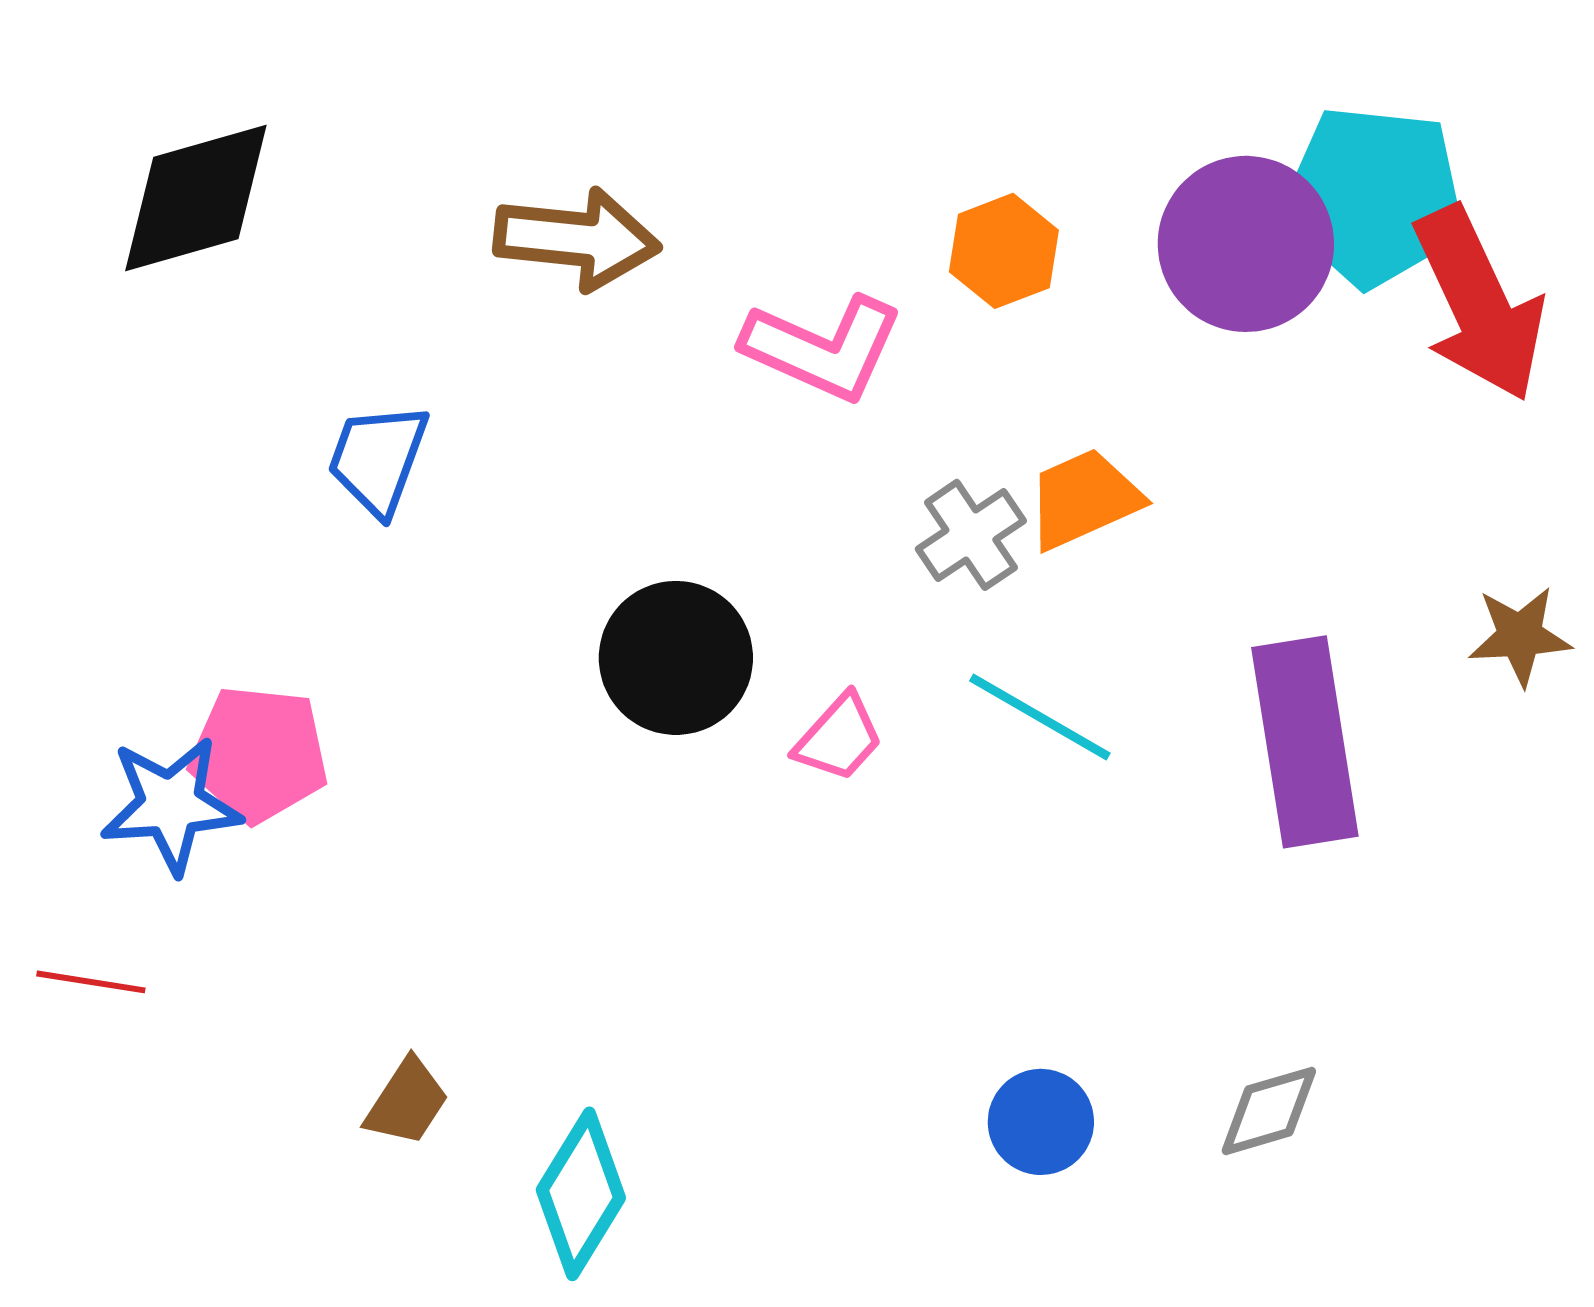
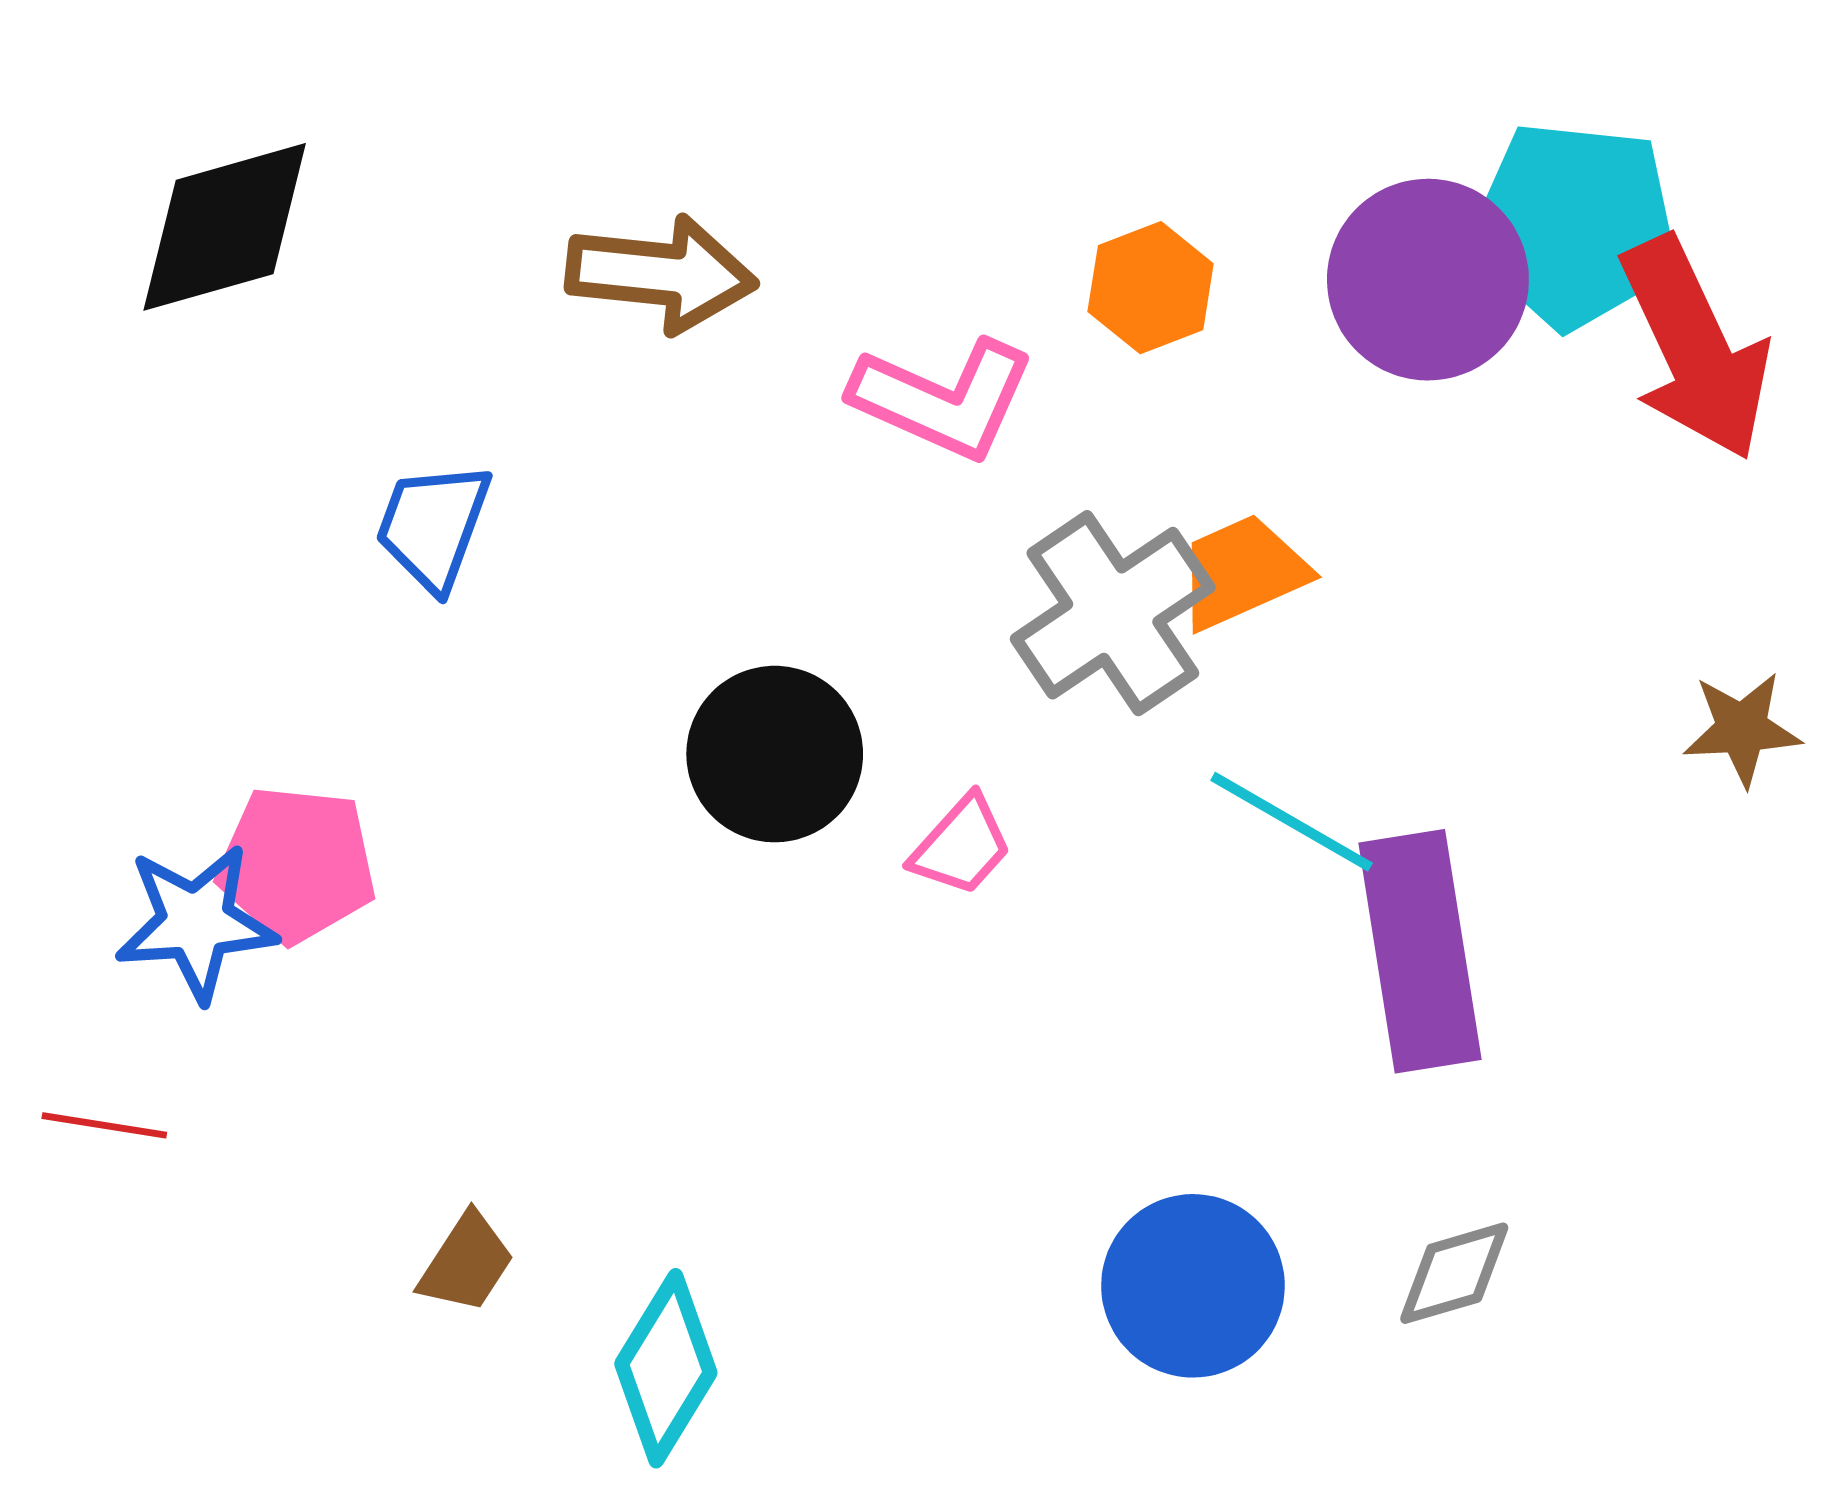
gray cross: (971, 535) -> (1113, 613), size x1.6
cyan line: (1040, 717) -> (1292, 822), moved
purple rectangle: (1305, 742) -> (1420, 951), moved
blue circle: (1041, 1122) -> (1193, 1286), size x1.5

